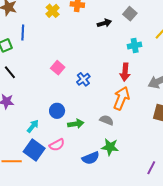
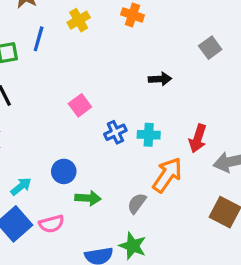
yellow cross: (53, 11) -> (79, 20), moved
black arrow: (104, 23) -> (160, 79), moved
cyan cross: (135, 45) -> (149, 135), moved
red arrow: (125, 72) -> (198, 138), moved
gray semicircle: (107, 120) -> (137, 203), turned -88

